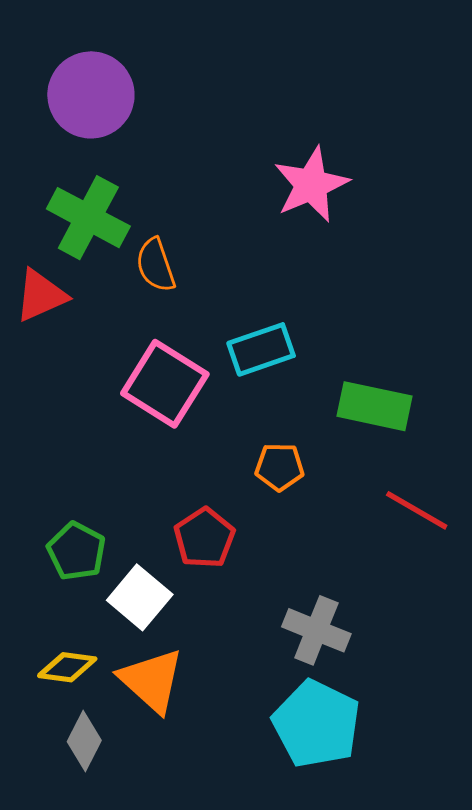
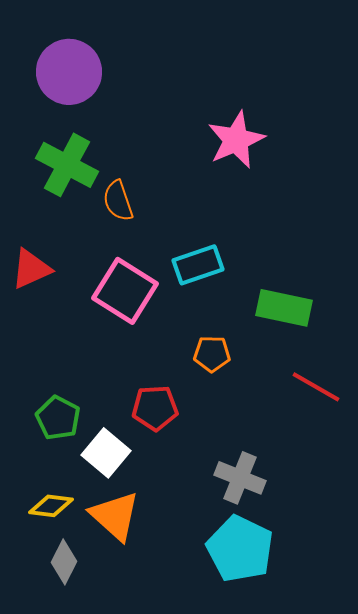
red triangle: (41, 295) -> (31, 269), moved
red pentagon: (204, 538) -> (155, 408), turned 30

